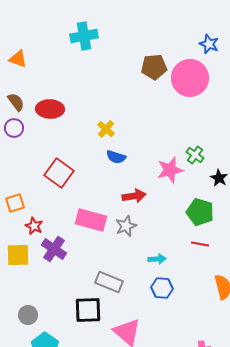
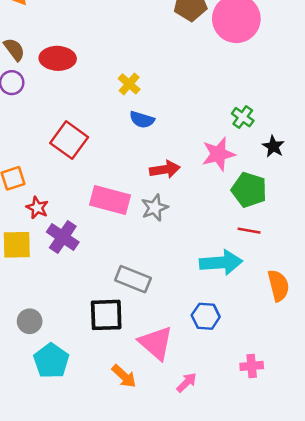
pink star: (170, 170) -> (218, 154), moved
cyan arrow: (157, 259) -> (221, 263), moved, size x1.8
blue hexagon: (162, 288) -> (206, 316), moved

